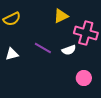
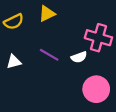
yellow triangle: (61, 16) -> (47, 14), moved
pink circle: (84, 78) -> (96, 89), size x1.5

